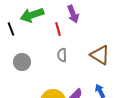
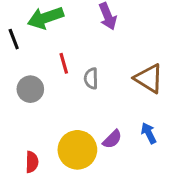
red line: (58, 29) -> (64, 63), moved

